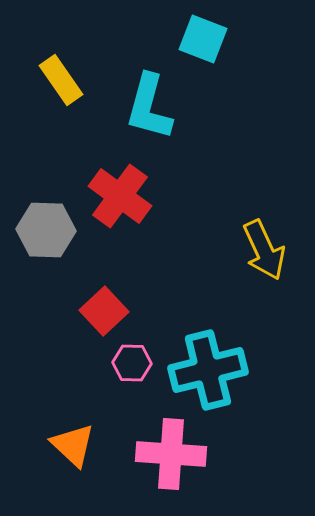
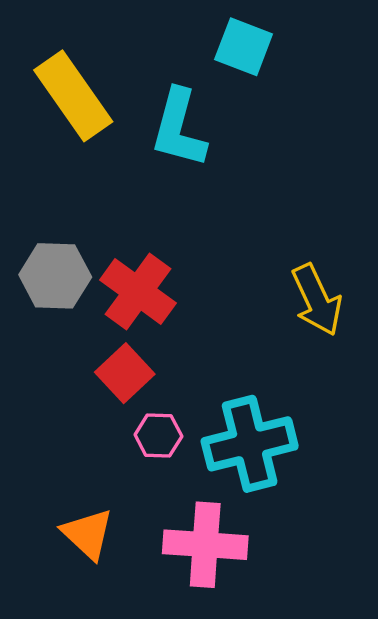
yellow rectangle: (61, 80) -> (73, 96), size x1.5
red cross: (120, 196) -> (138, 292), moved

